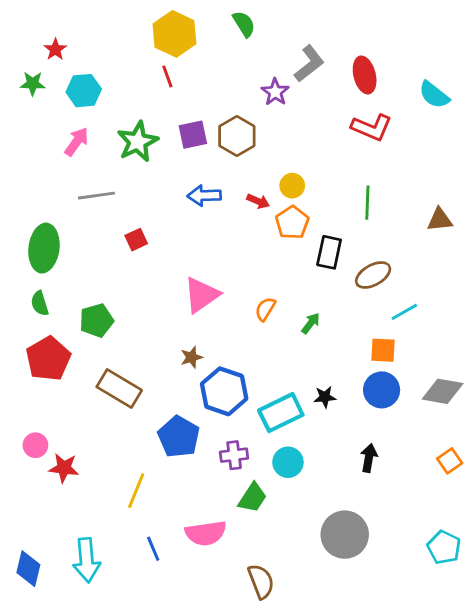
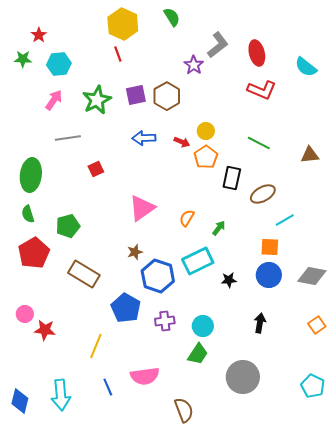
green line: (367, 203) -> (259, 143), turned -65
cyan rectangle: (281, 413) -> (198, 261), moved
green trapezoid: (252, 498) -> (198, 354), moved

